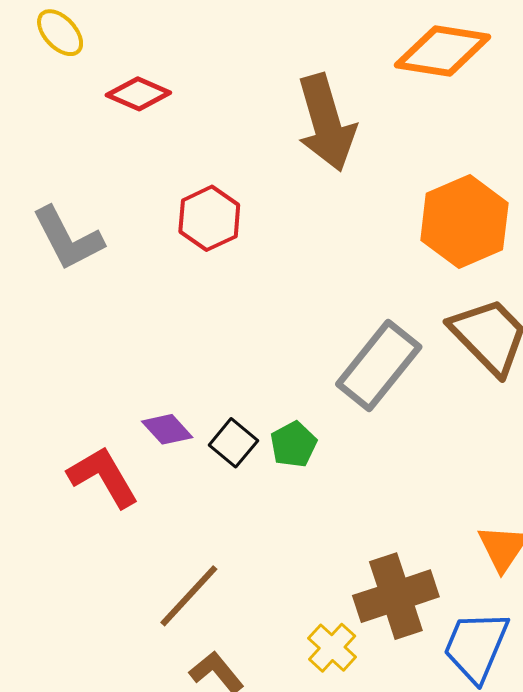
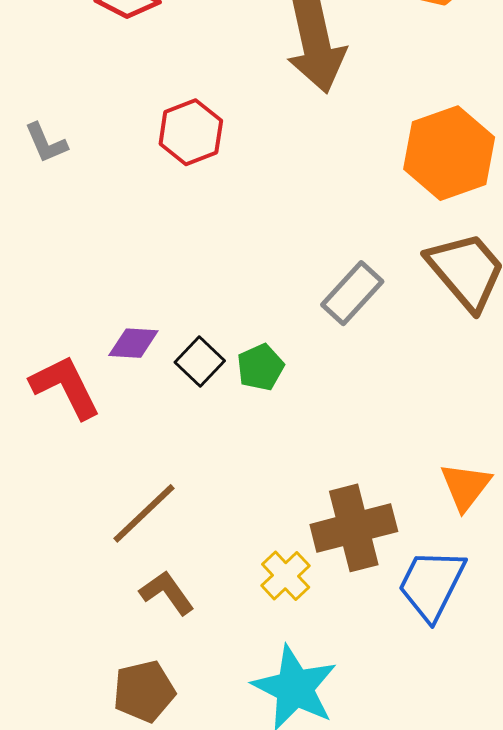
gray L-shape: (68, 239) -> (46, 143), size x0.6
gray rectangle: (379, 366) -> (352, 293), size x0.7
purple diamond: (167, 429) -> (133, 343), turned -48

